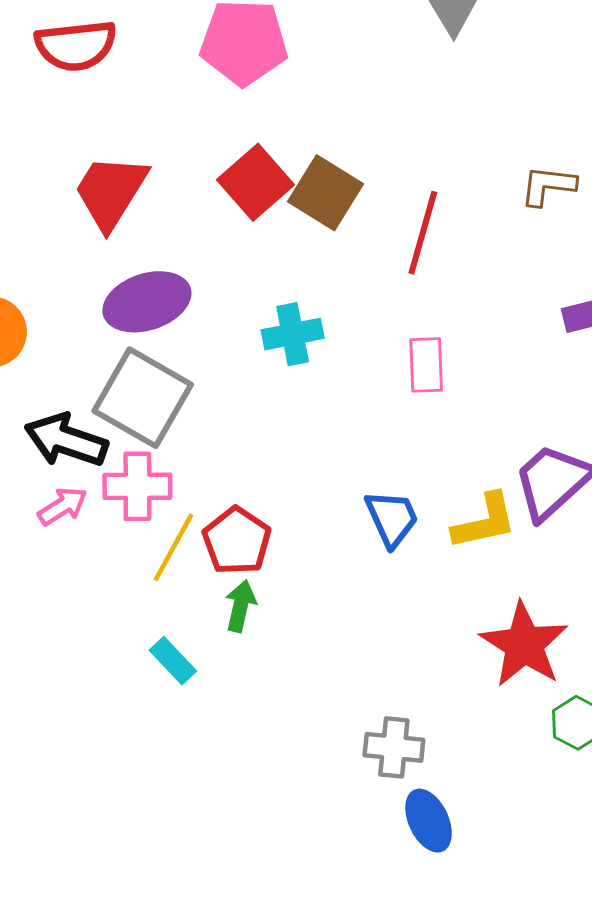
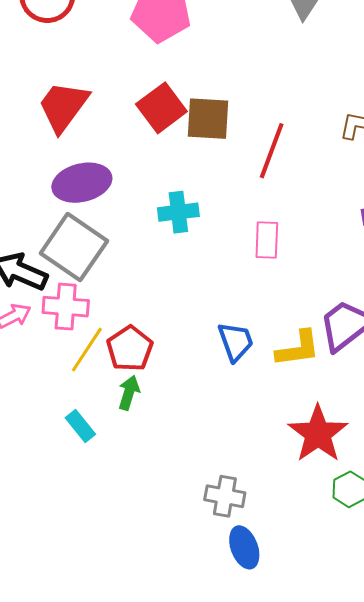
brown square: (325, 193) -> (208, 119), turned -33

